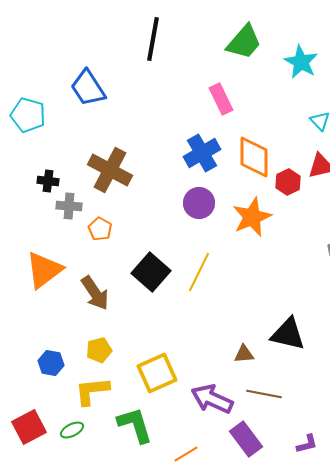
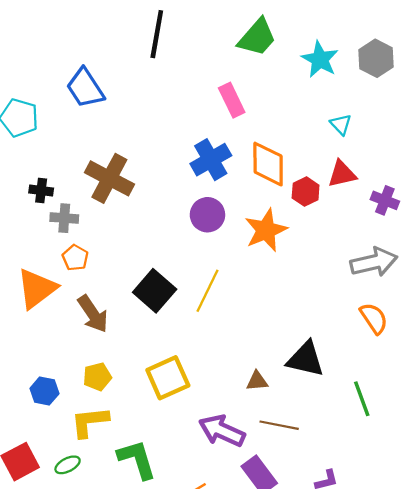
orange pentagon: (100, 229) -> (75, 258), moved
yellow square: (157, 373) -> (168, 378), moved

